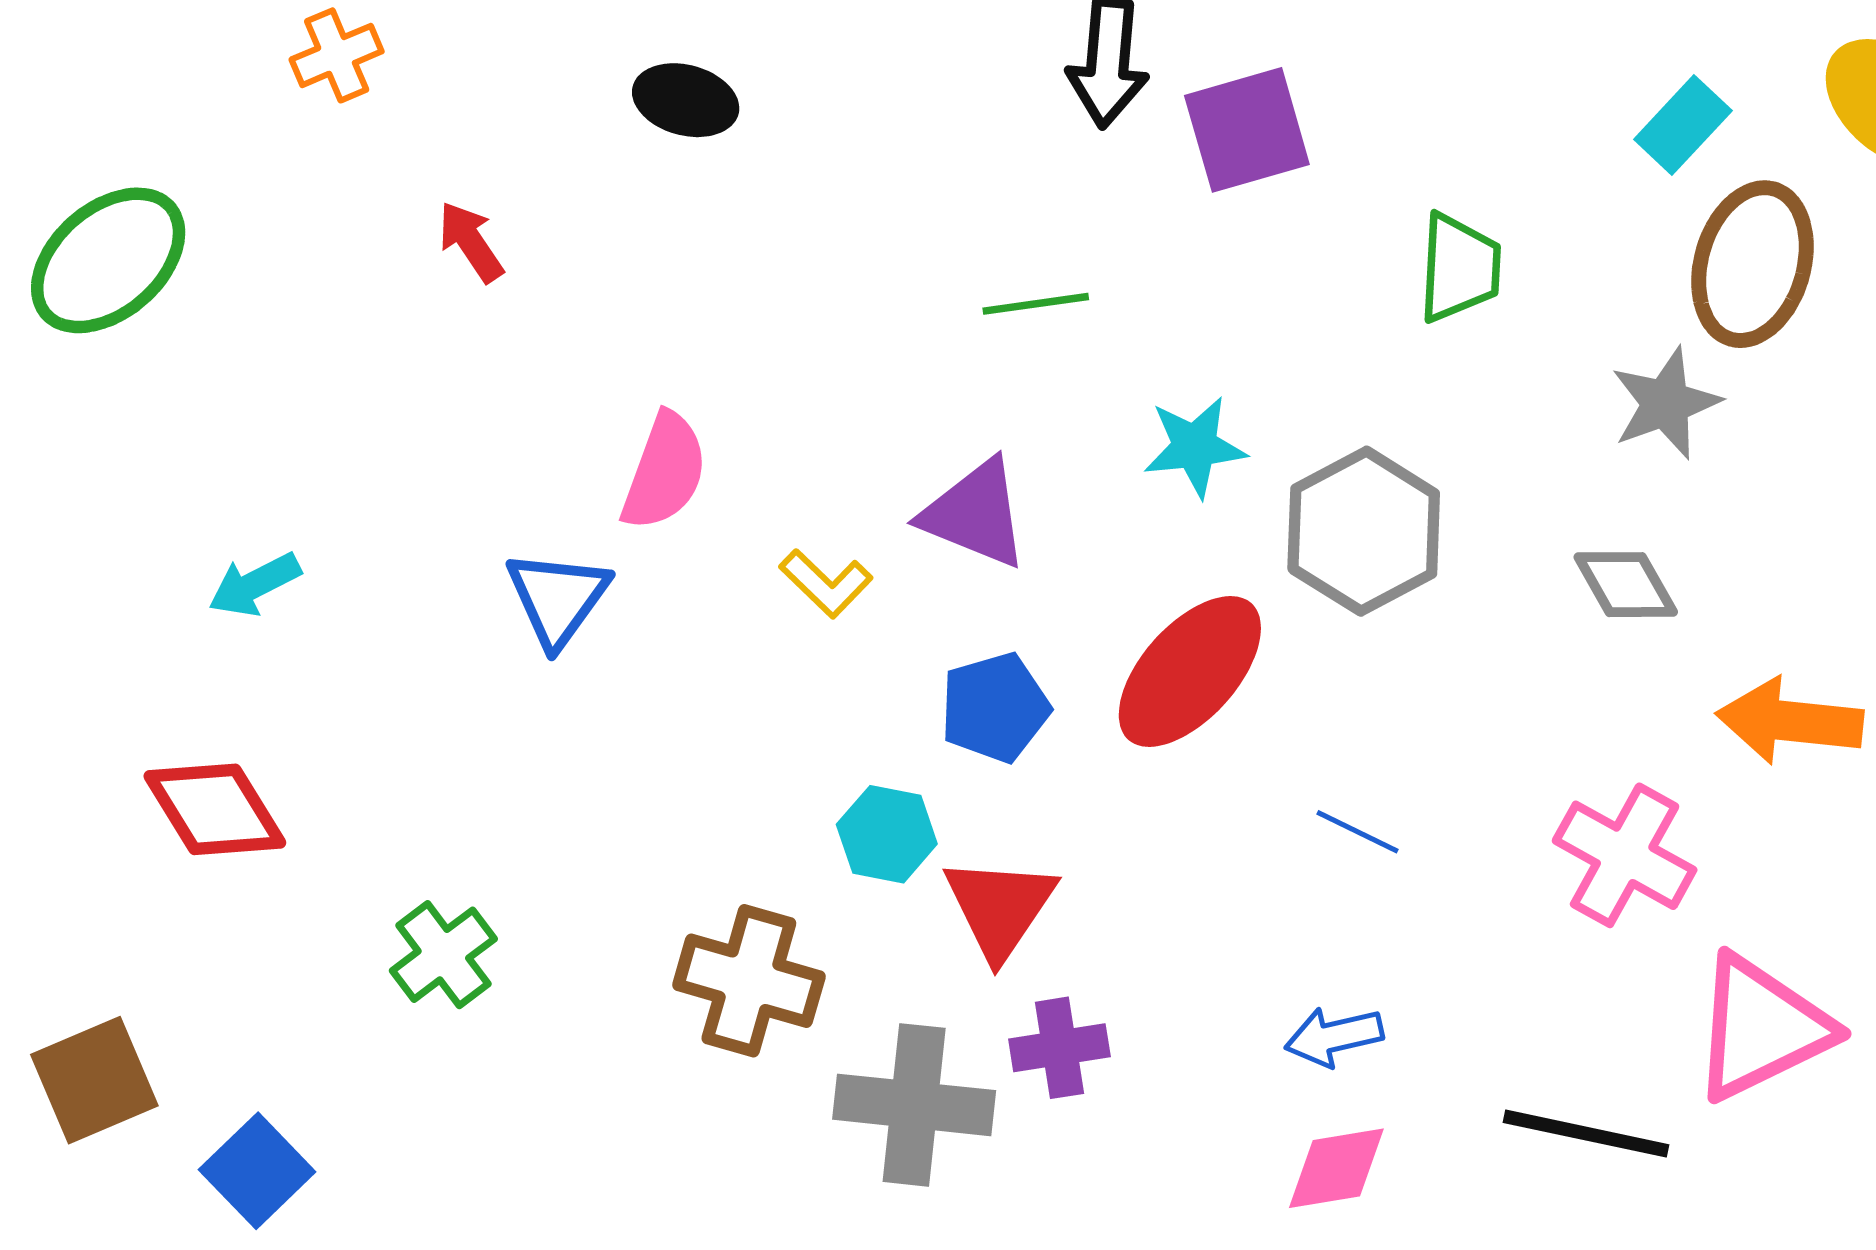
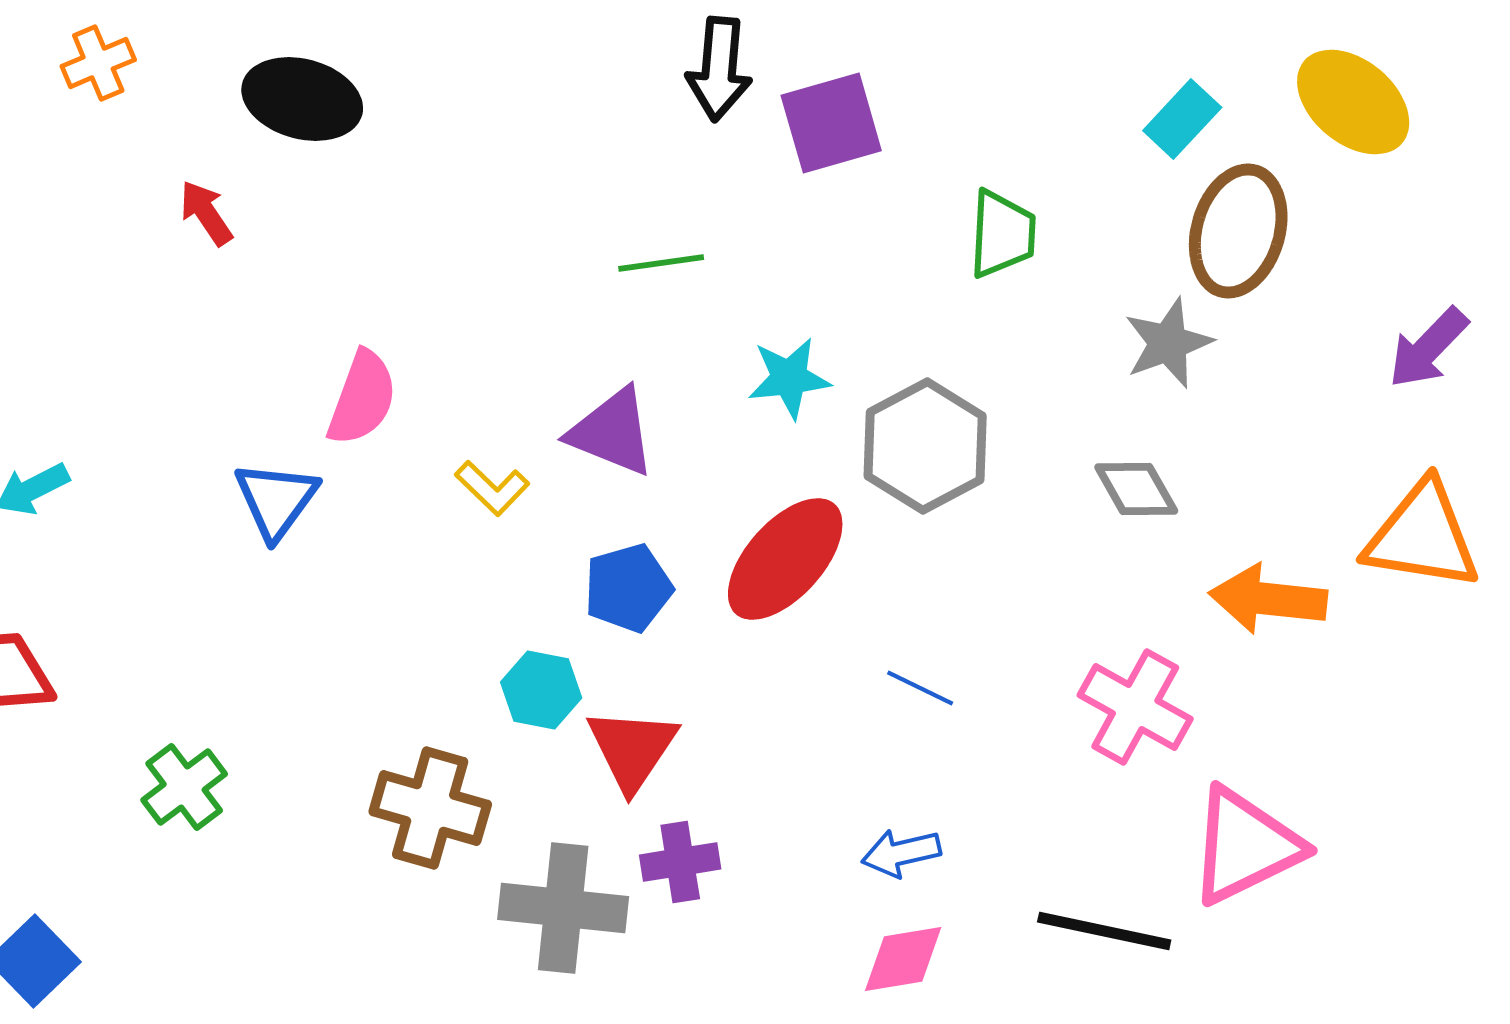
black ellipse: (686, 100) -> (302, 99), moved, size x1.4

